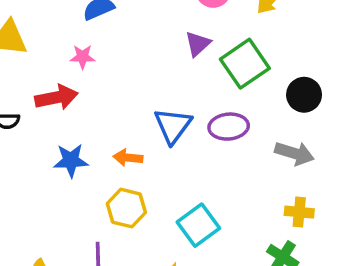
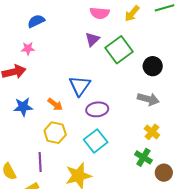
purple ellipse: (229, 127) -> (97, 109), moved
orange arrow: (128, 158) -> (55, 104), turned -147
yellow cross: (299, 212) -> (152, 132), turned 35

